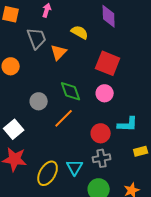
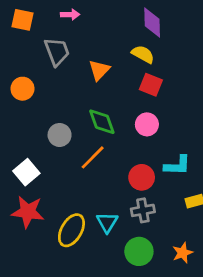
pink arrow: (47, 10) -> (70, 15), turned 72
yellow semicircle: (80, 32) -> (143, 54), moved
orange triangle: (59, 52) -> (99, 70), moved
red square: (108, 63) -> (151, 85), size x0.7

